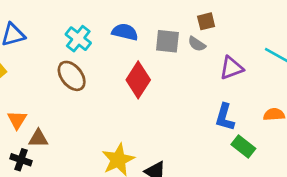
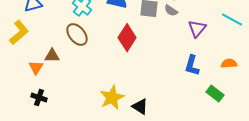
purple triangle: (231, 68) -> (197, 28), turned -30
brown triangle: (38, 138) -> (52, 56), moved
green rectangle: (243, 146) -> (215, 94), moved

